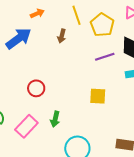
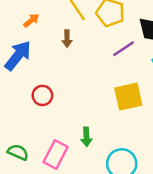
red circle: (36, 88) -> (42, 95), moved
yellow square: (98, 96) -> (128, 97), size x1.4

